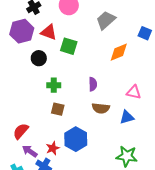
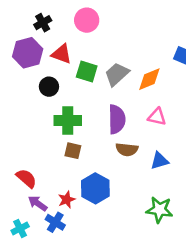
gray trapezoid: (106, 20) -> (117, 74), moved
purple semicircle: (93, 84) -> (117, 119), size x1.6
green cross: (54, 85) -> (68, 121), size x1.5
pink triangle: (134, 92) -> (157, 117), moved
red semicircle: (21, 131) -> (26, 178), turned 90

